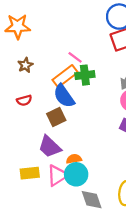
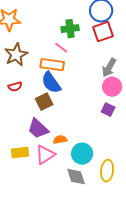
brown star: (25, 65) -> (16, 55), size x1.6
green cross: (85, 75) -> (70, 29), moved
orange rectangle: (65, 76) -> (52, 65), turned 45
cyan circle: (76, 174) -> (82, 154), moved

